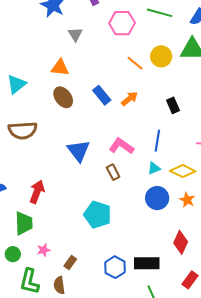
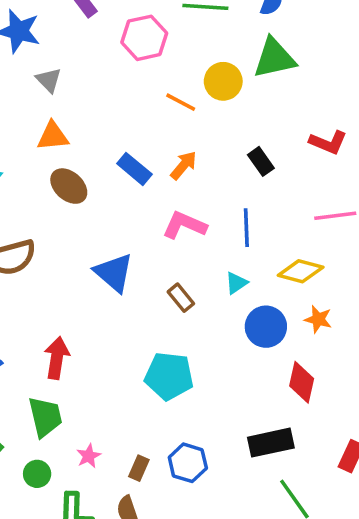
gray triangle: (75, 34) -> (49, 80), moved
pink L-shape: (121, 146) -> (184, 225), moved
cyan triangle: (154, 168) -> (236, 283), moved
red diamond: (181, 242) -> (302, 382), moved
blue hexagon: (115, 267) -> (188, 463), moved

